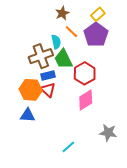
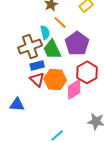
purple pentagon: (96, 35) -> (77, 43), moved
red hexagon: (85, 73) -> (87, 72), moved
orange hexagon: (31, 90) -> (55, 79), moved

